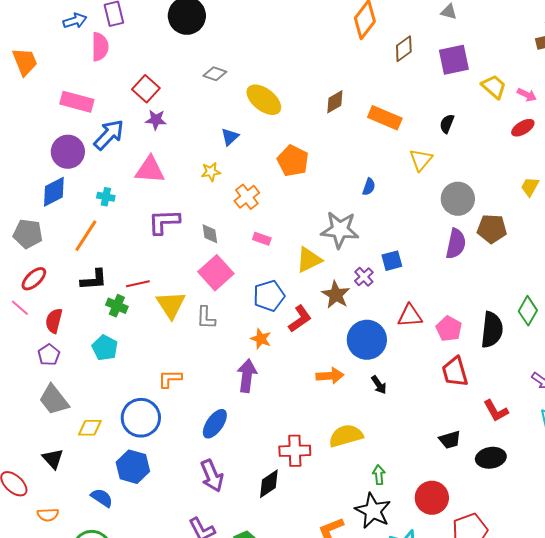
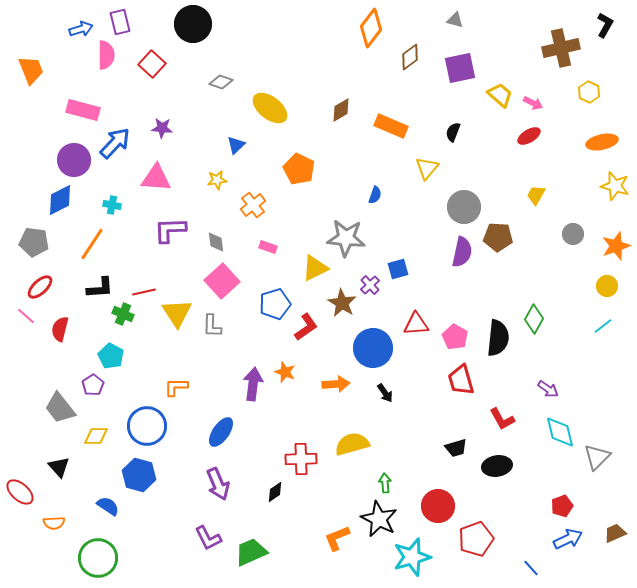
red square: (146, 89) -> (152, 64), moved
orange star: (261, 339) -> (285, 372), moved
purple pentagon: (49, 355) -> (93, 385), moved
black diamond: (269, 484) -> (275, 492), size x0.7

